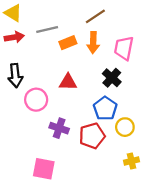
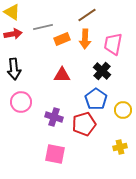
pink circle: (36, 100) -> (21, 102), moved
yellow circle: (125, 127) -> (123, 110), moved
pink square: (44, 169) -> (55, 154), moved

